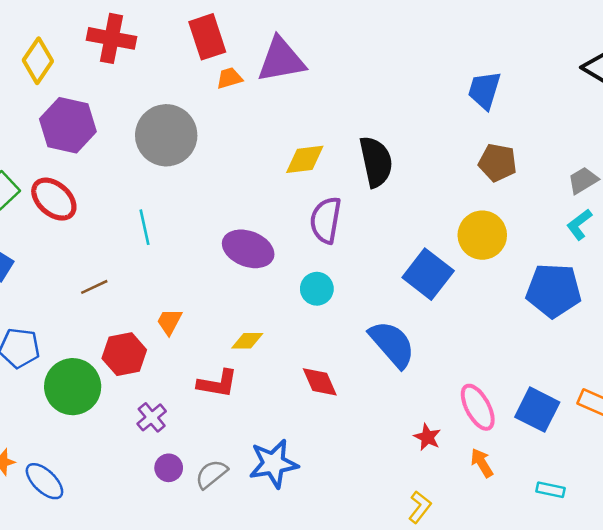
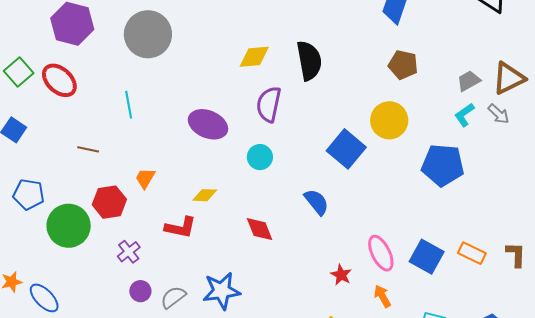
brown line: (94, 287) -> (88, 149), turned 35
blue semicircle: (392, 344) -> (316, 202), size x0.7

